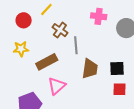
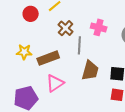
pink cross: (99, 16) -> (99, 27), moved
yellow star: (21, 49) -> (24, 52), moved

